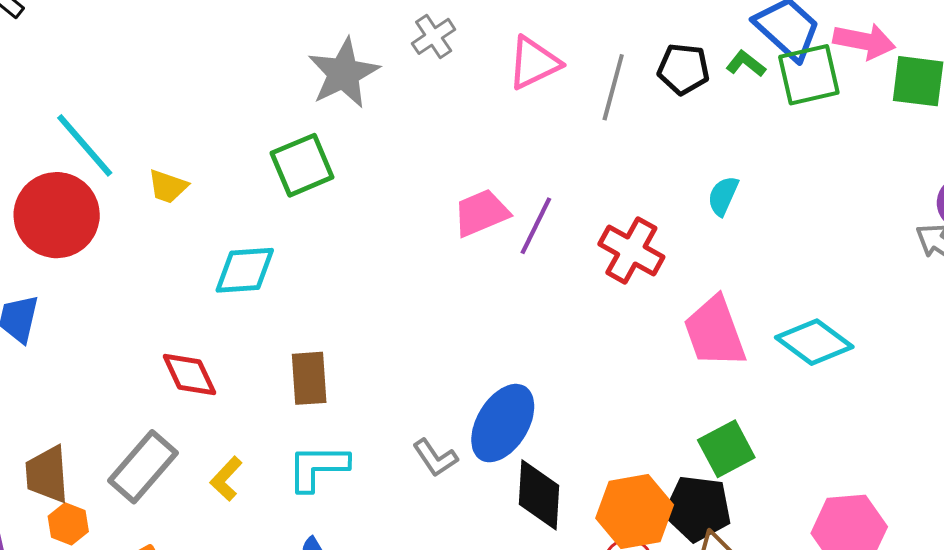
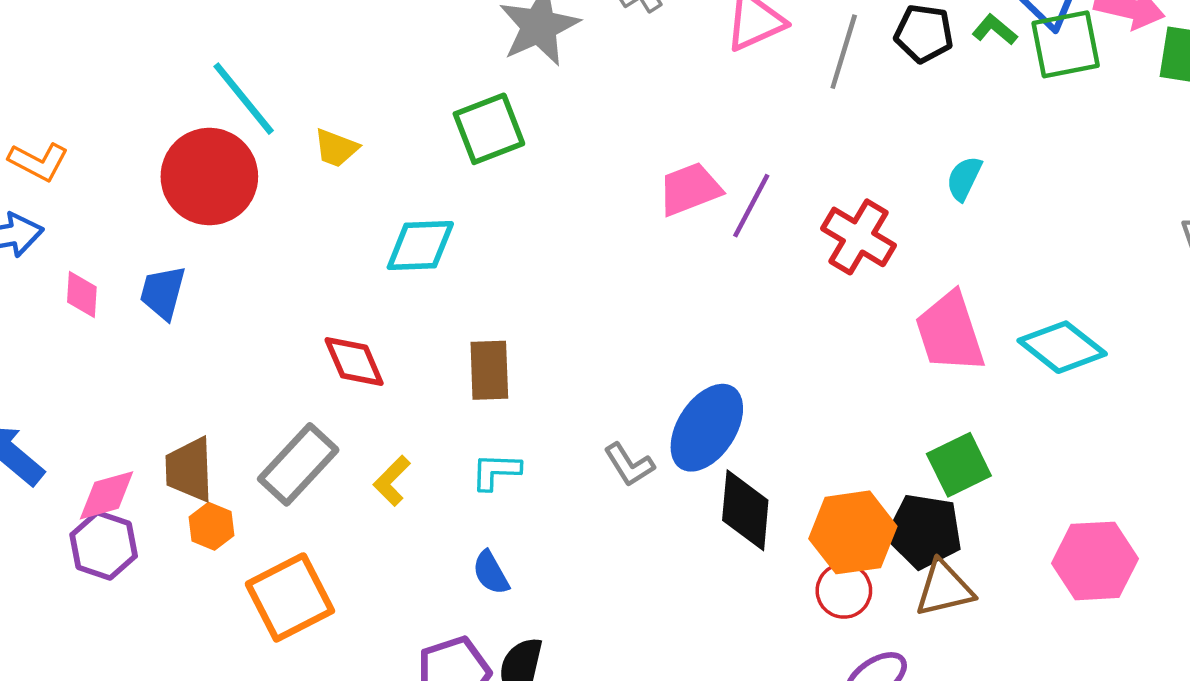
cyan L-shape: (318, 467) -> (496, 471), size x0.7

